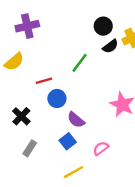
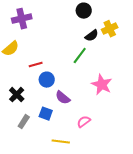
black circle: (103, 26) -> (84, 11), moved
green line: (79, 63) -> (80, 56), moved
blue square: (68, 141) -> (46, 114), moved, turned -32
yellow line: (74, 172) -> (61, 142), turned 36

